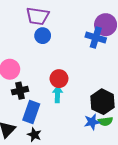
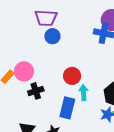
cyan arrow: (58, 94) -> (83, 93), moved
blue rectangle: (31, 112) -> (67, 108), moved

